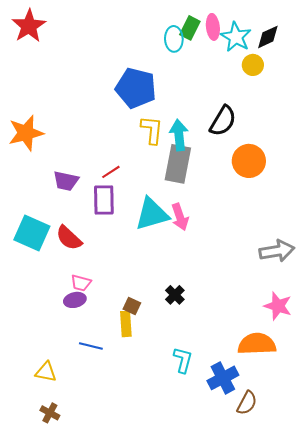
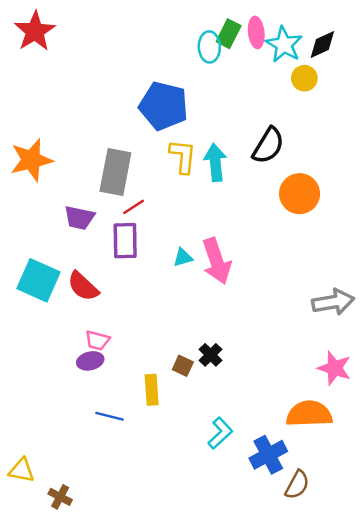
gray rectangle: (178, 164) -> (115, 172), moved
cyan triangle: (152, 214) -> (183, 257), size x0.5
pink arrow: (180, 217) -> (217, 261), size x1.4
brown square: (132, 306) -> (183, 366), moved
cyan L-shape: (183, 360) -> (220, 433), turned 32
yellow triangle: (46, 372) -> (22, 470), moved

